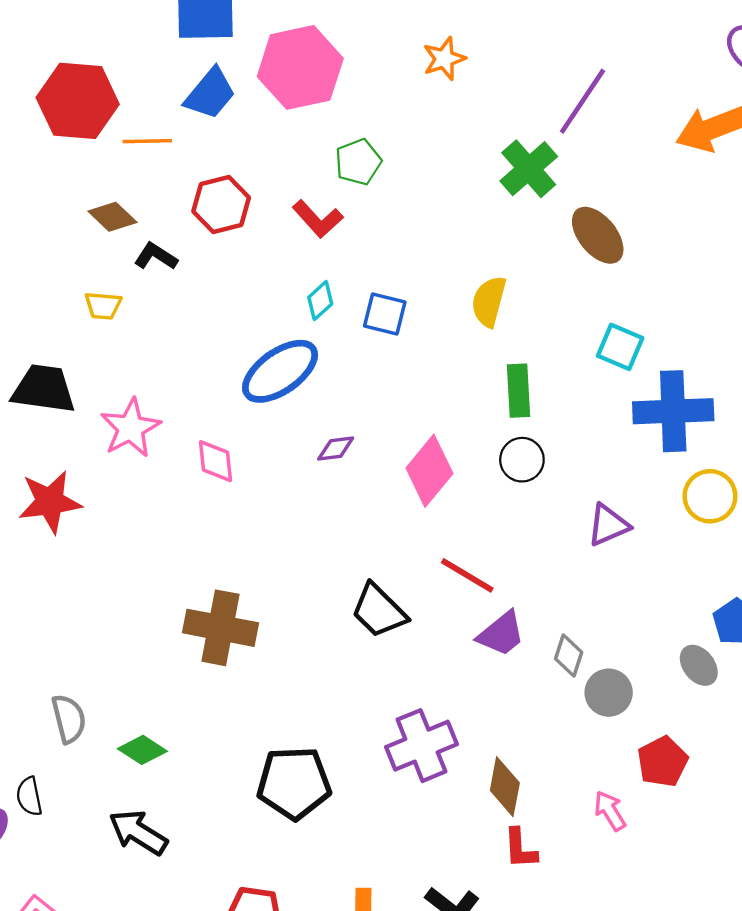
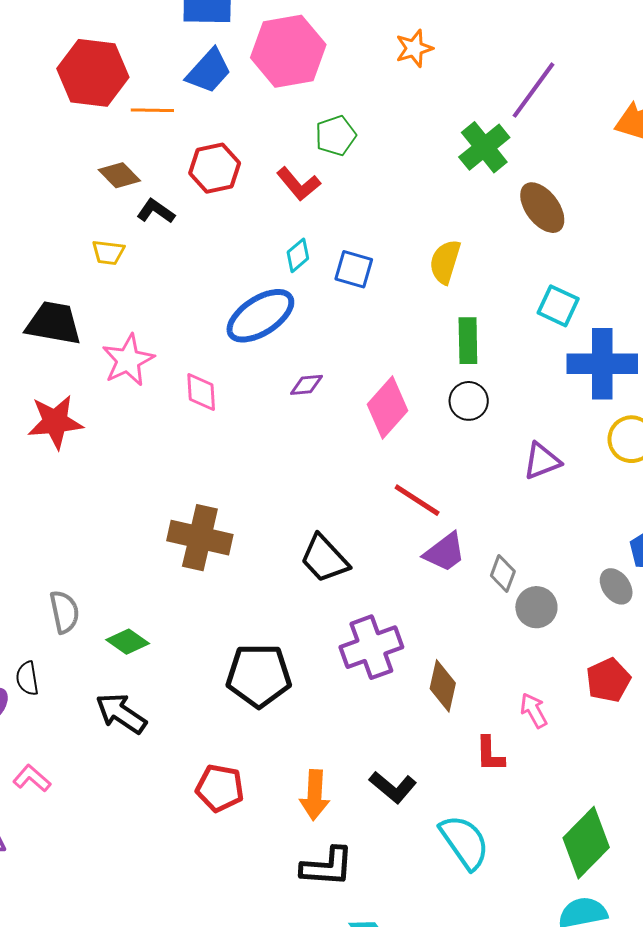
black trapezoid: (379, 611) -> (324, 559), moved
red pentagon: (663, 762) -> (608, 680), moved
red L-shape: (520, 849) -> (490, 754), moved

